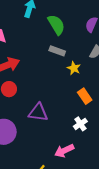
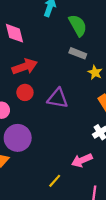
purple triangle: (38, 112) -> (58, 98), moved

